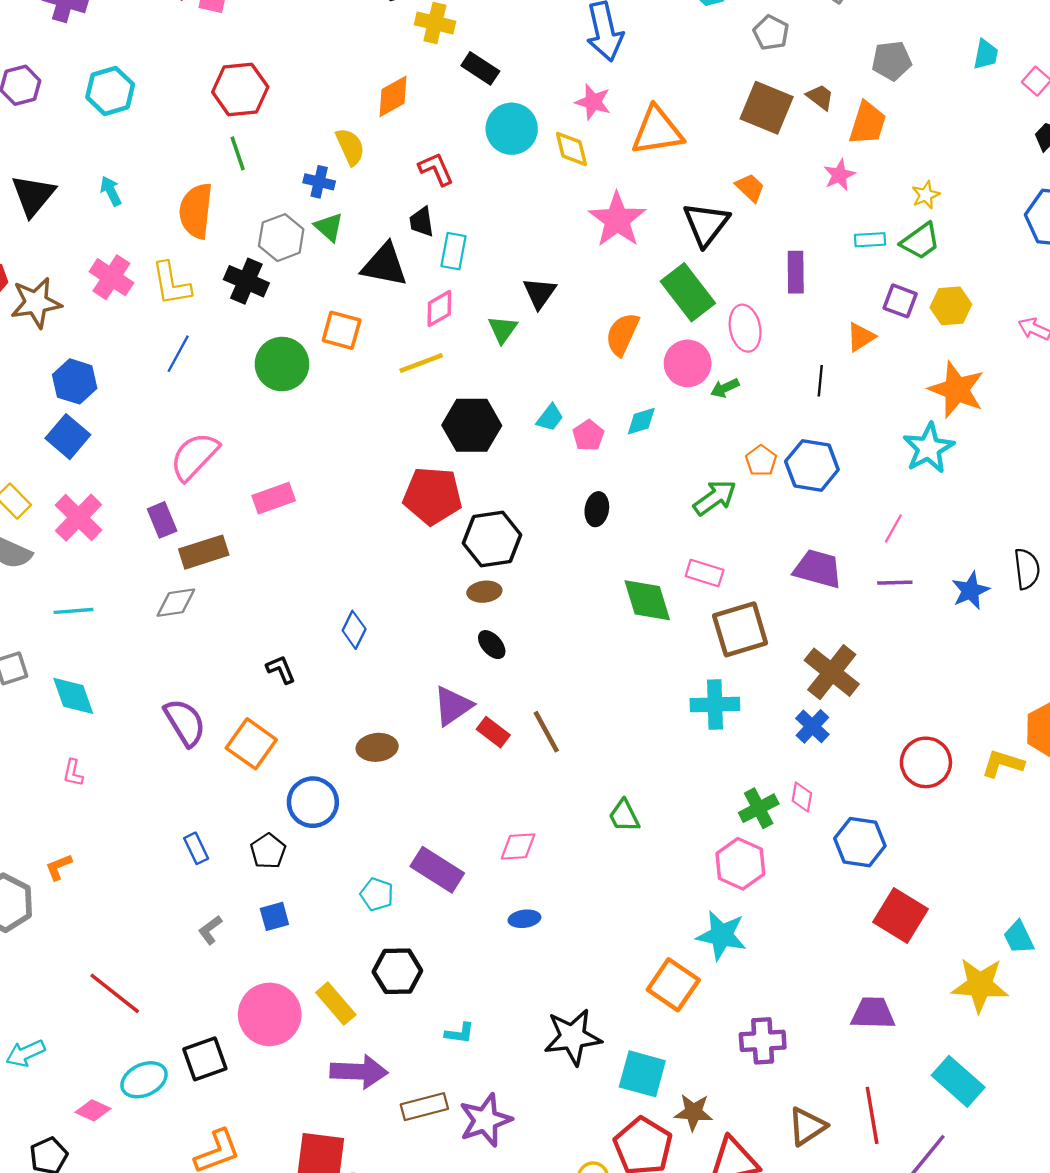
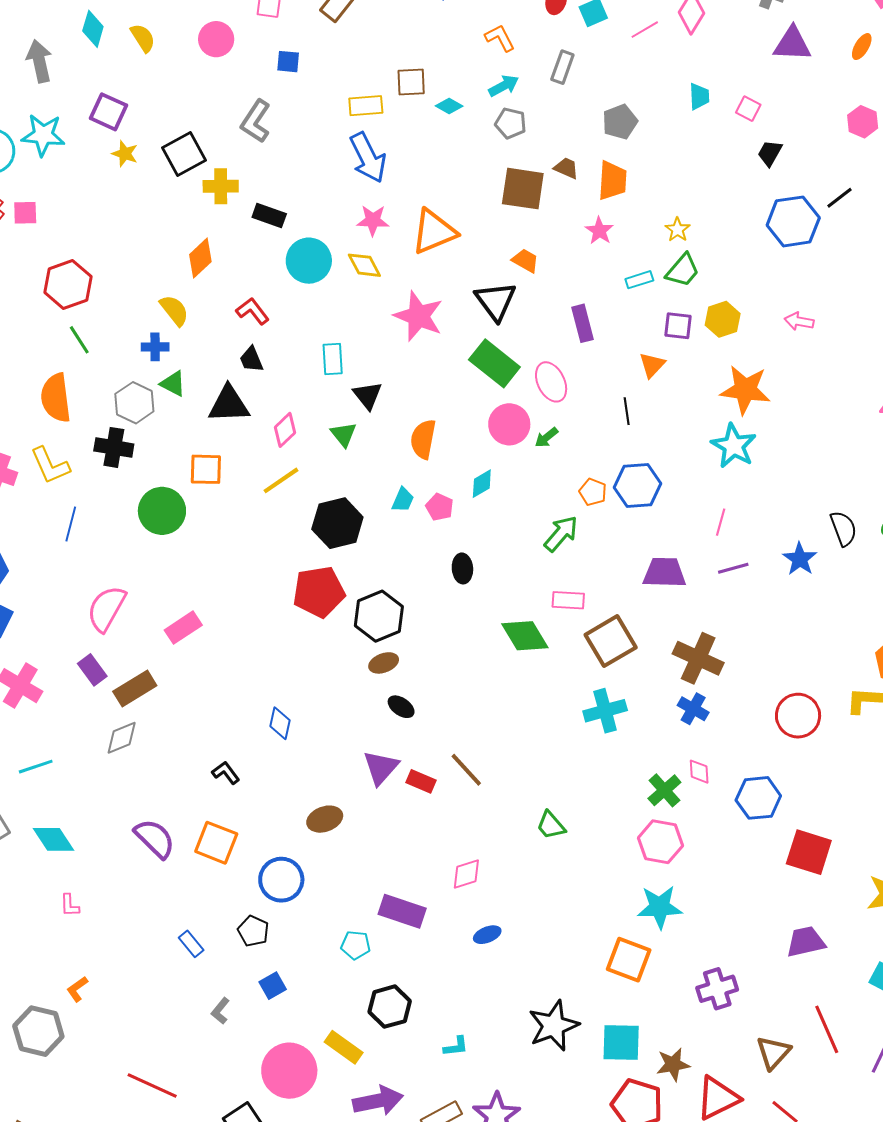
cyan rectangle: (453, 251) -> (333, 359), moved
orange semicircle: (622, 334) -> (423, 439), moved

